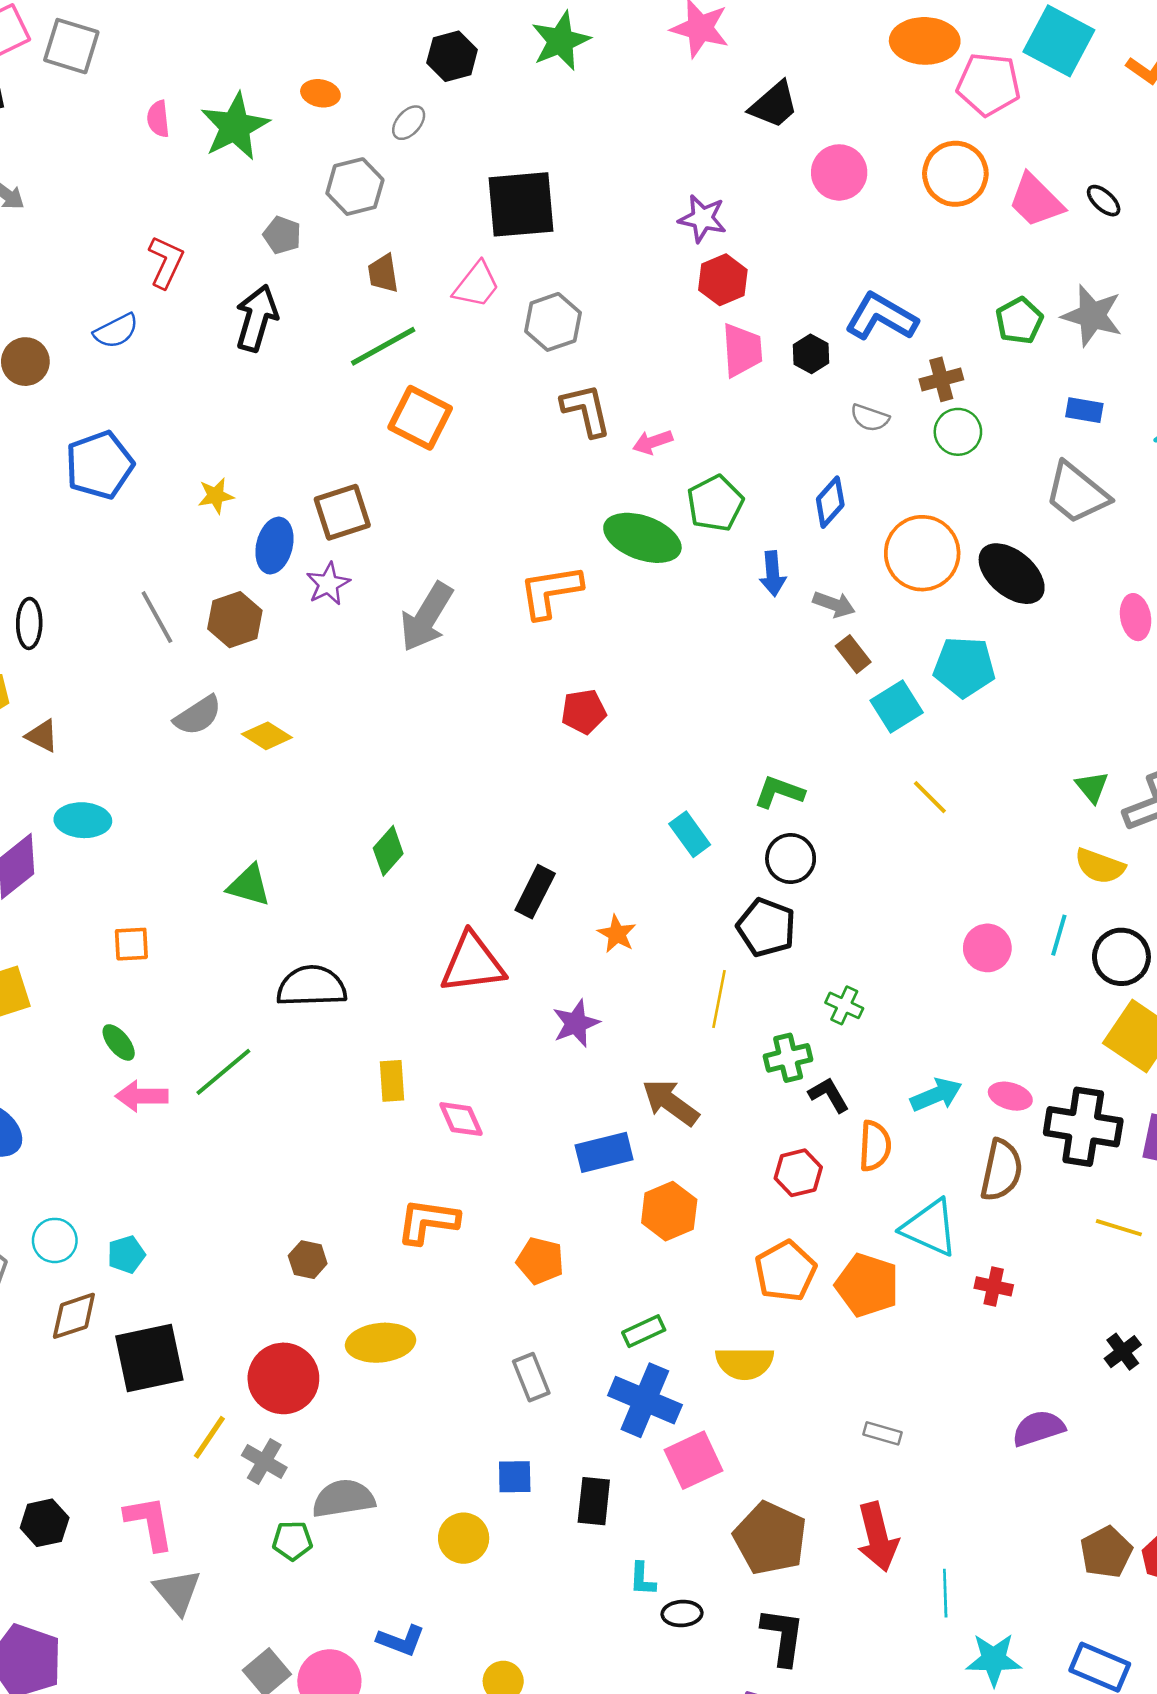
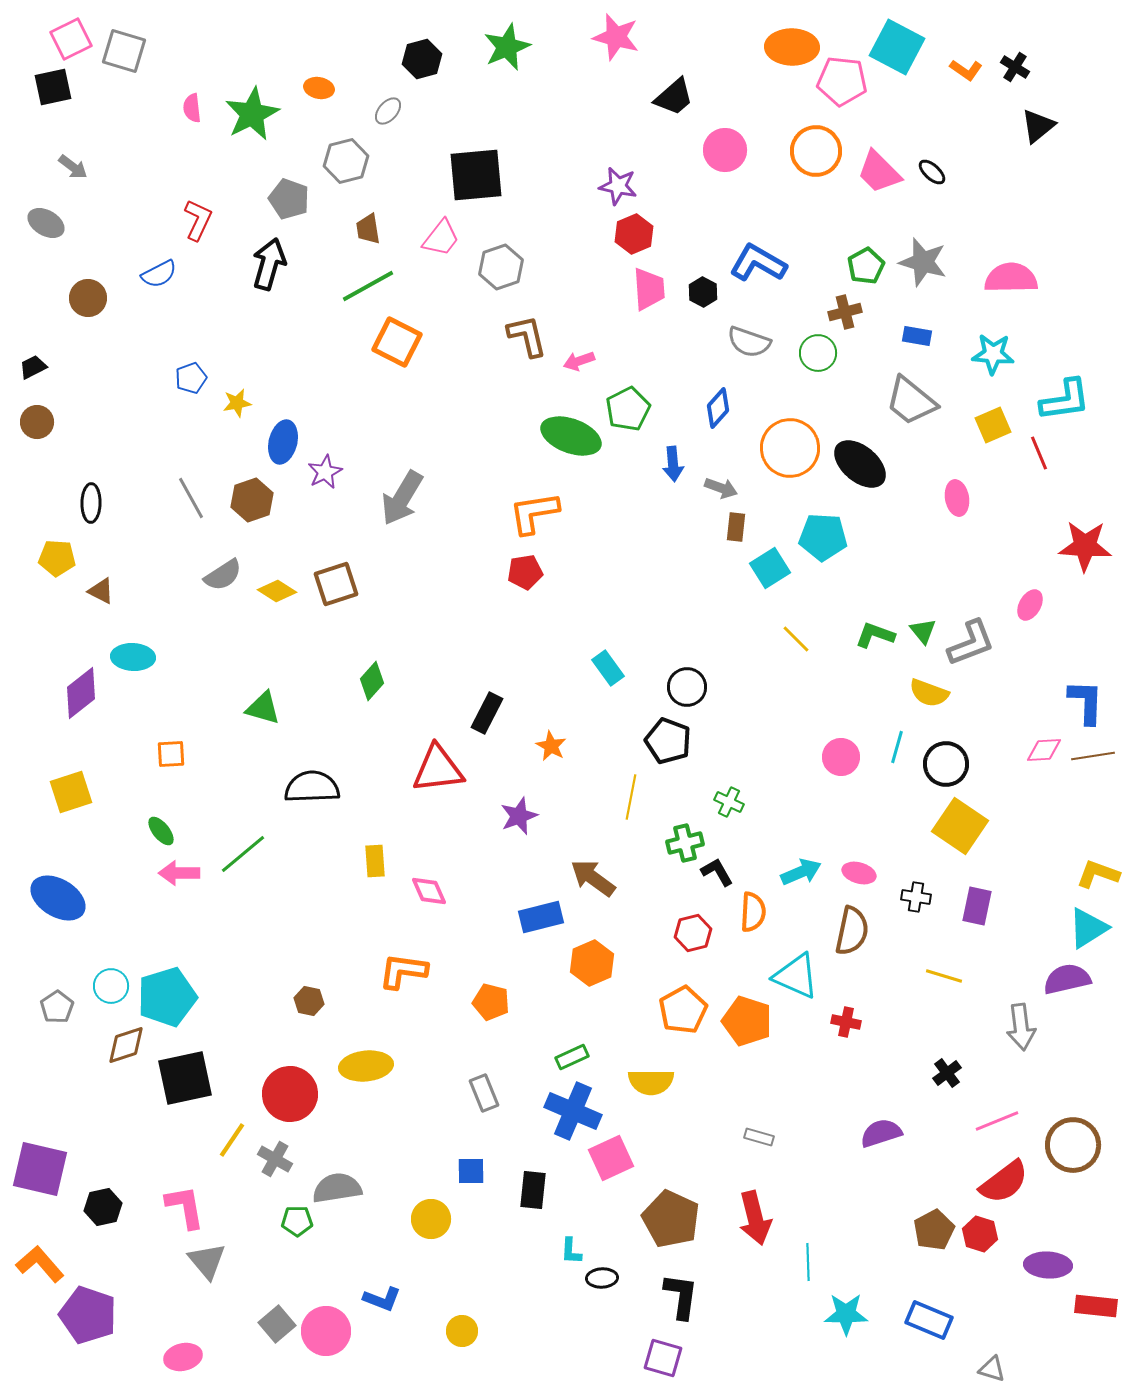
gray pentagon: (282, 235) -> (289, 199), size x1.4
brown cross: (941, 379) -> (845, 312), moved
gray semicircle: (870, 418) -> (749, 342), size x1.4
blue pentagon: (99, 465) -> (191, 378), moved, size x0.6
brown square: (342, 512) -> (336, 584), moved
orange L-shape: (550, 592) -> (534, 513), moved
brown rectangle: (853, 654) -> (736, 527), turned 44
green L-shape: (779, 792) -> (875, 635), moved
black cross: (1083, 1127) -> (916, 897), size x0.5
cyan pentagon: (126, 1255) -> (167, 997), size x2.0

